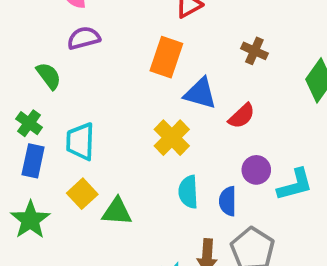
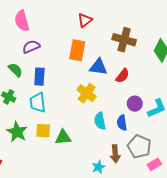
brown cross: (254, 51) -> (124, 40), size x1.6
blue rectangle: (33, 161) -> (39, 77), moved
yellow square: (82, 194) -> (43, 131), turned -35
green star: (30, 220) -> (17, 132), moved

